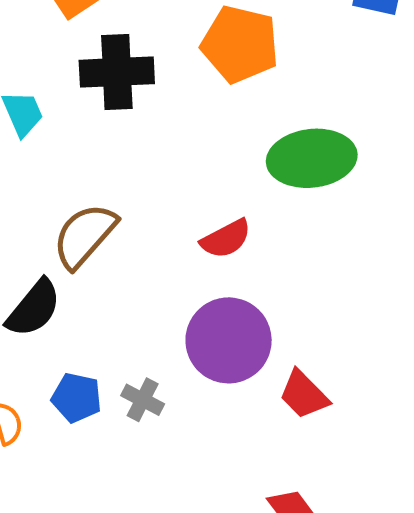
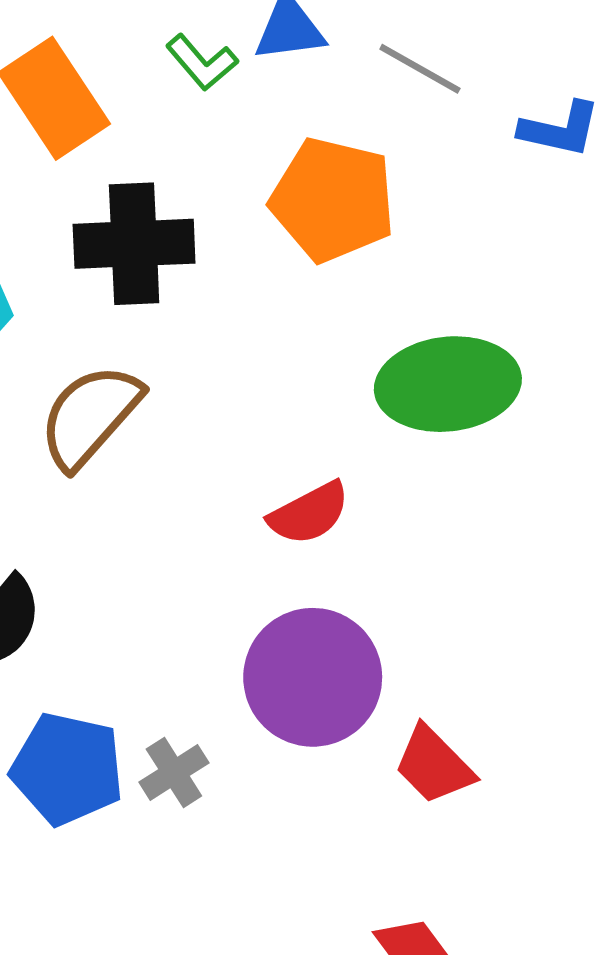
brown semicircle: (85, 236) -> (90, 416), moved
blue pentagon: (77, 398) -> (67, 769), size x1.4
gray cross: (143, 400) -> (174, 773), turned 30

